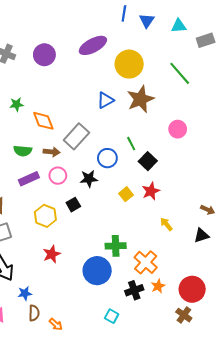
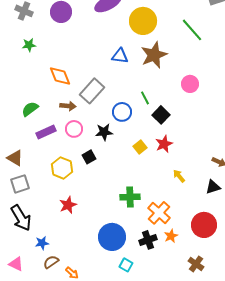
blue triangle: (105, 100) -> (120, 56), turned 36
green star: (17, 104) -> (29, 45), moved
green semicircle: (23, 151) -> (30, 109), moved, turned 138
blue circle: (97, 271) -> (112, 237), moved
red circle: (192, 289) -> (204, 225), moved
brown semicircle: (34, 313) -> (51, 262), turned -126

